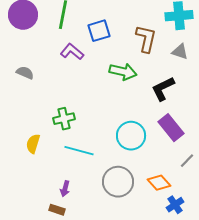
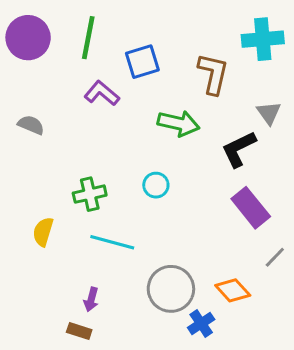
gray triangle: (180, 52) -> (269, 113), moved, turned 36
cyan circle: (131, 136) -> (156, 185), moved, size x0.6
blue cross: (175, 205) -> (201, 323), moved

